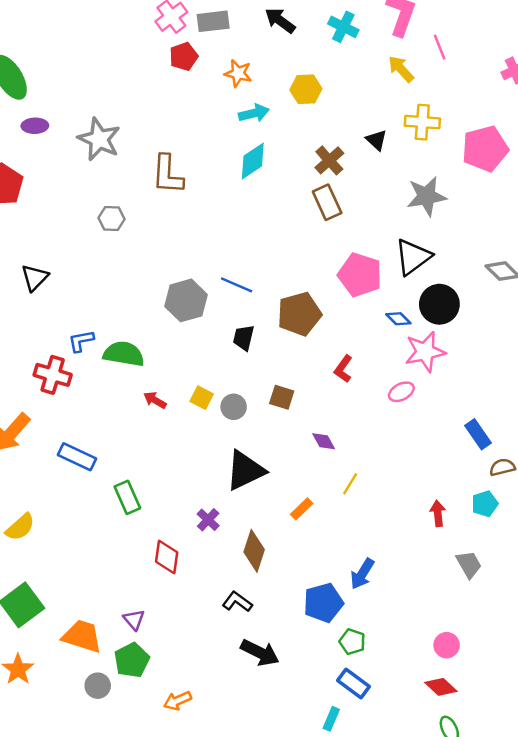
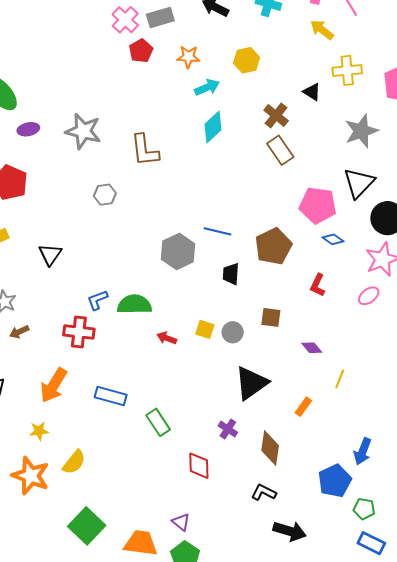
blue diamond: (398, 319) -> (333, 239), moved

